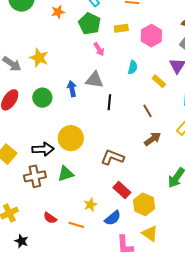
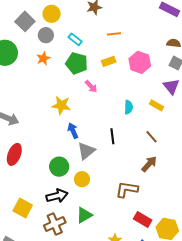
yellow star: (39, 58) -> (61, 105), moved
cyan semicircle: (133, 67) -> (129, 107), moved
gray triangle: (94, 80) -> (86, 151), moved, turned -36
green circle: (42, 98) -> (59, 167), moved
yellow circle: (71, 138) -> (82, 179), size x0.6
brown arrow: (153, 139) -> (149, 164), moved

